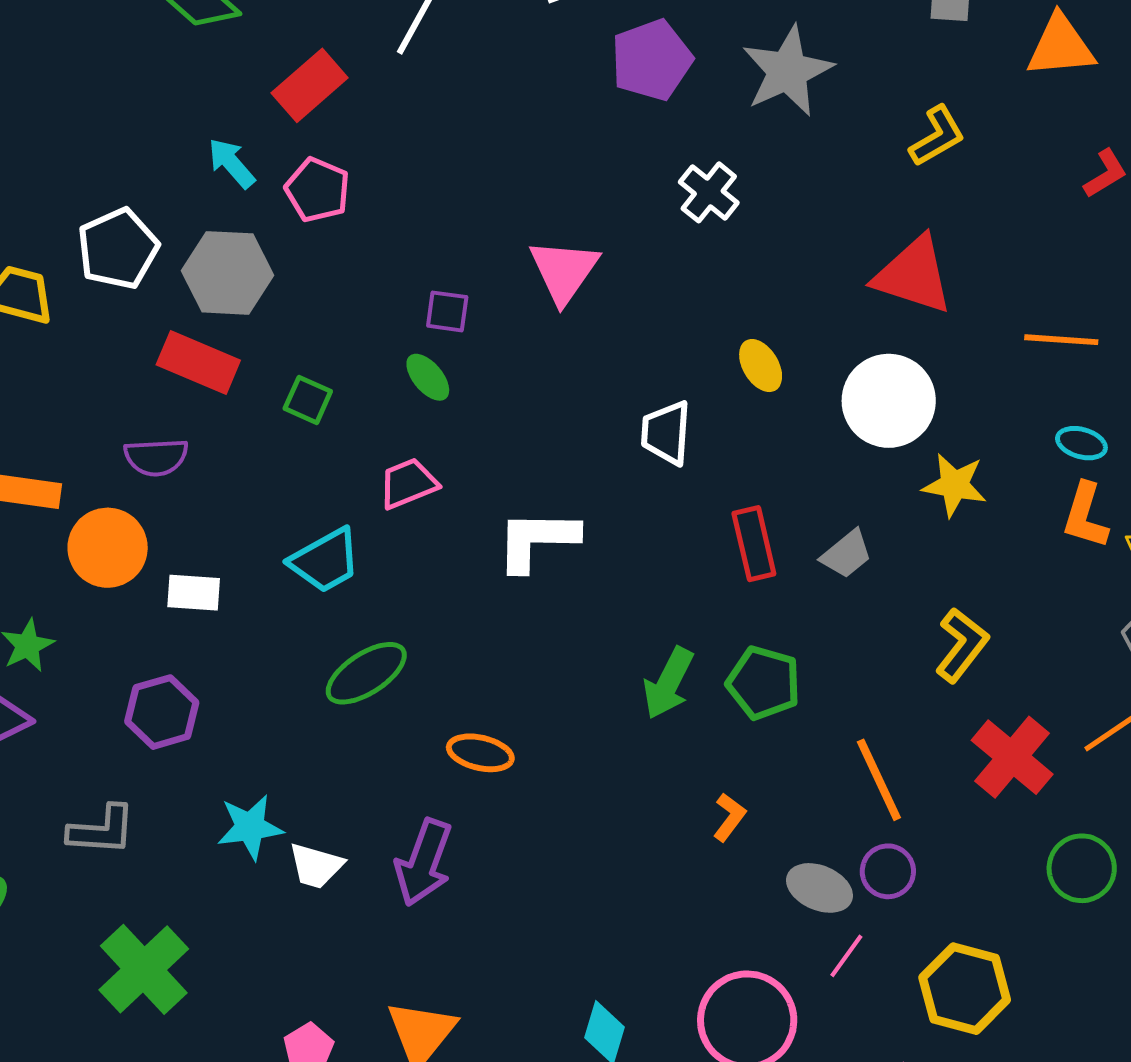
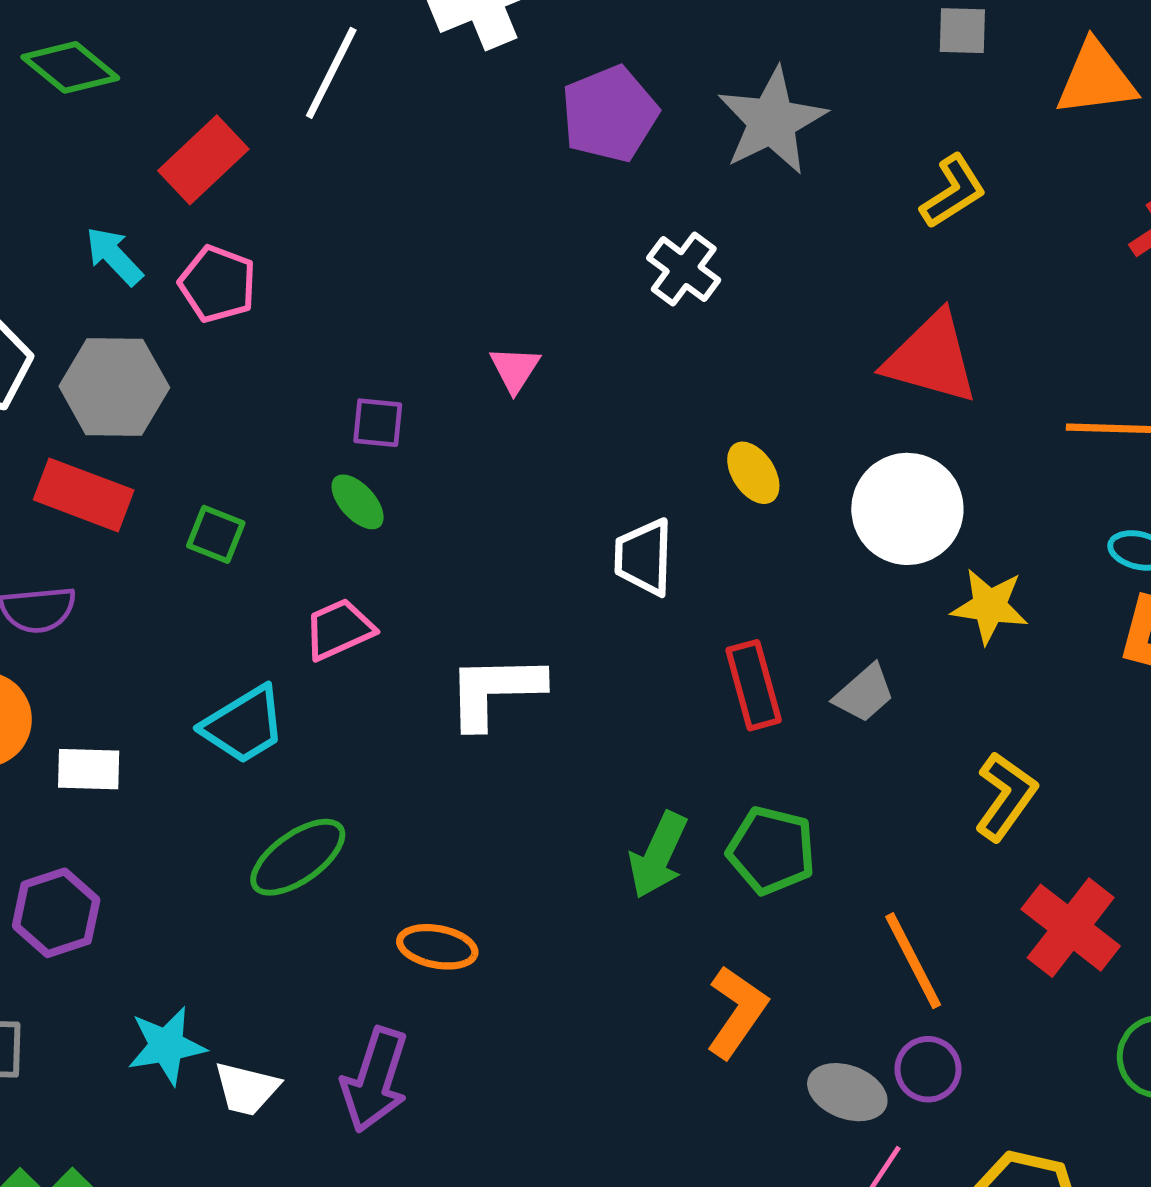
pink triangle: (564, 271) -> (515, 369), size x0.6
orange L-shape: (729, 817) -> (737, 1012), size x1.6

